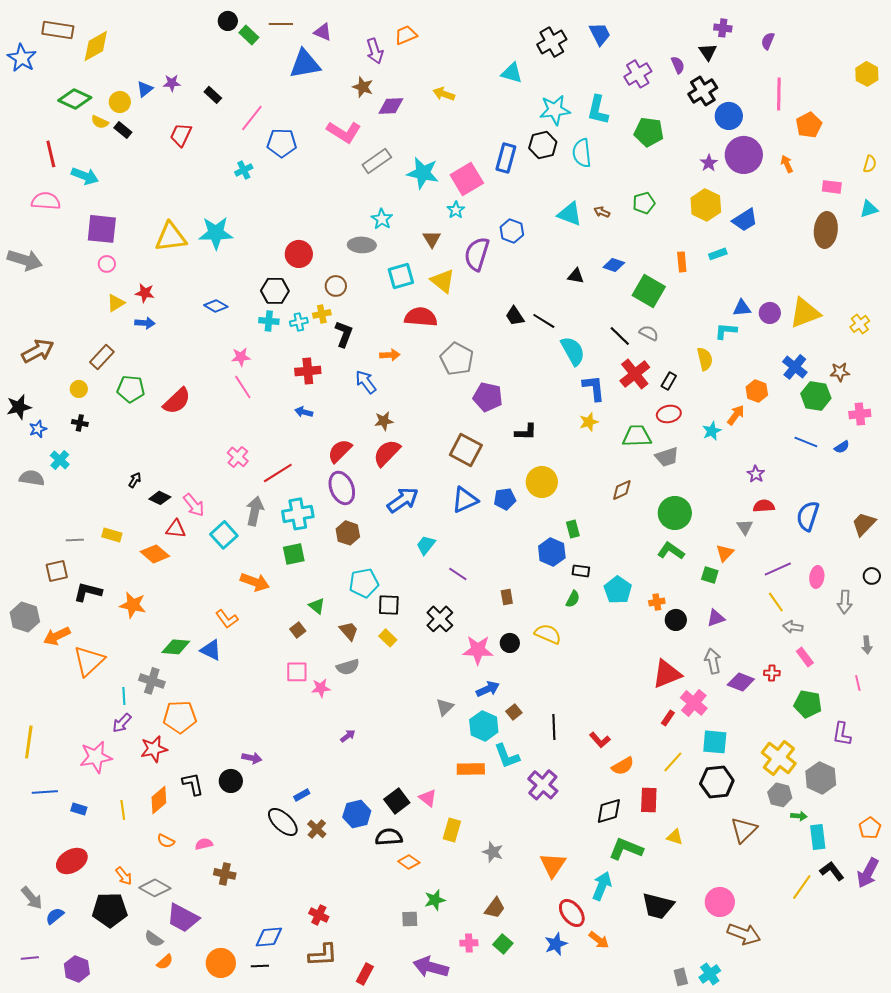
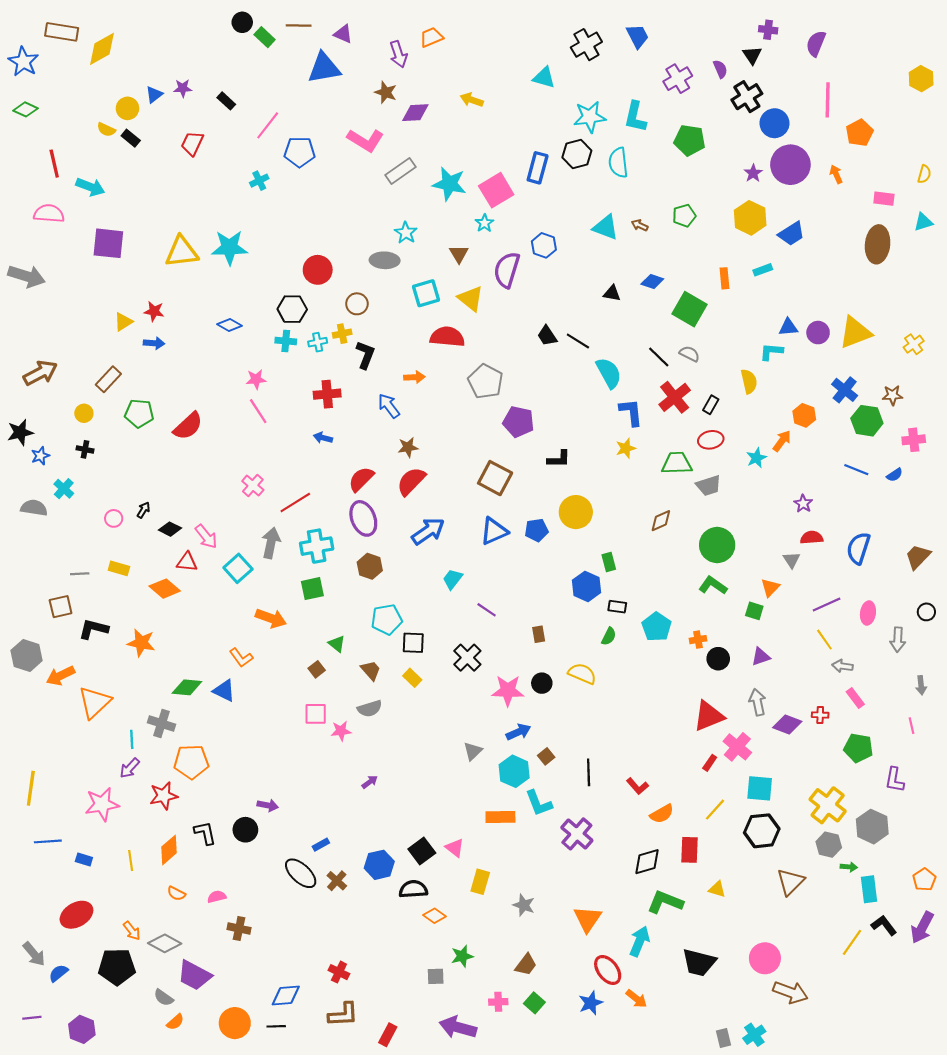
purple semicircle: (768, 41) -> (816, 44), size x1.4
green diamond: (75, 99) -> (25, 109), moved, size x0.7
pink circle: (107, 264) -> (114, 518), moved

